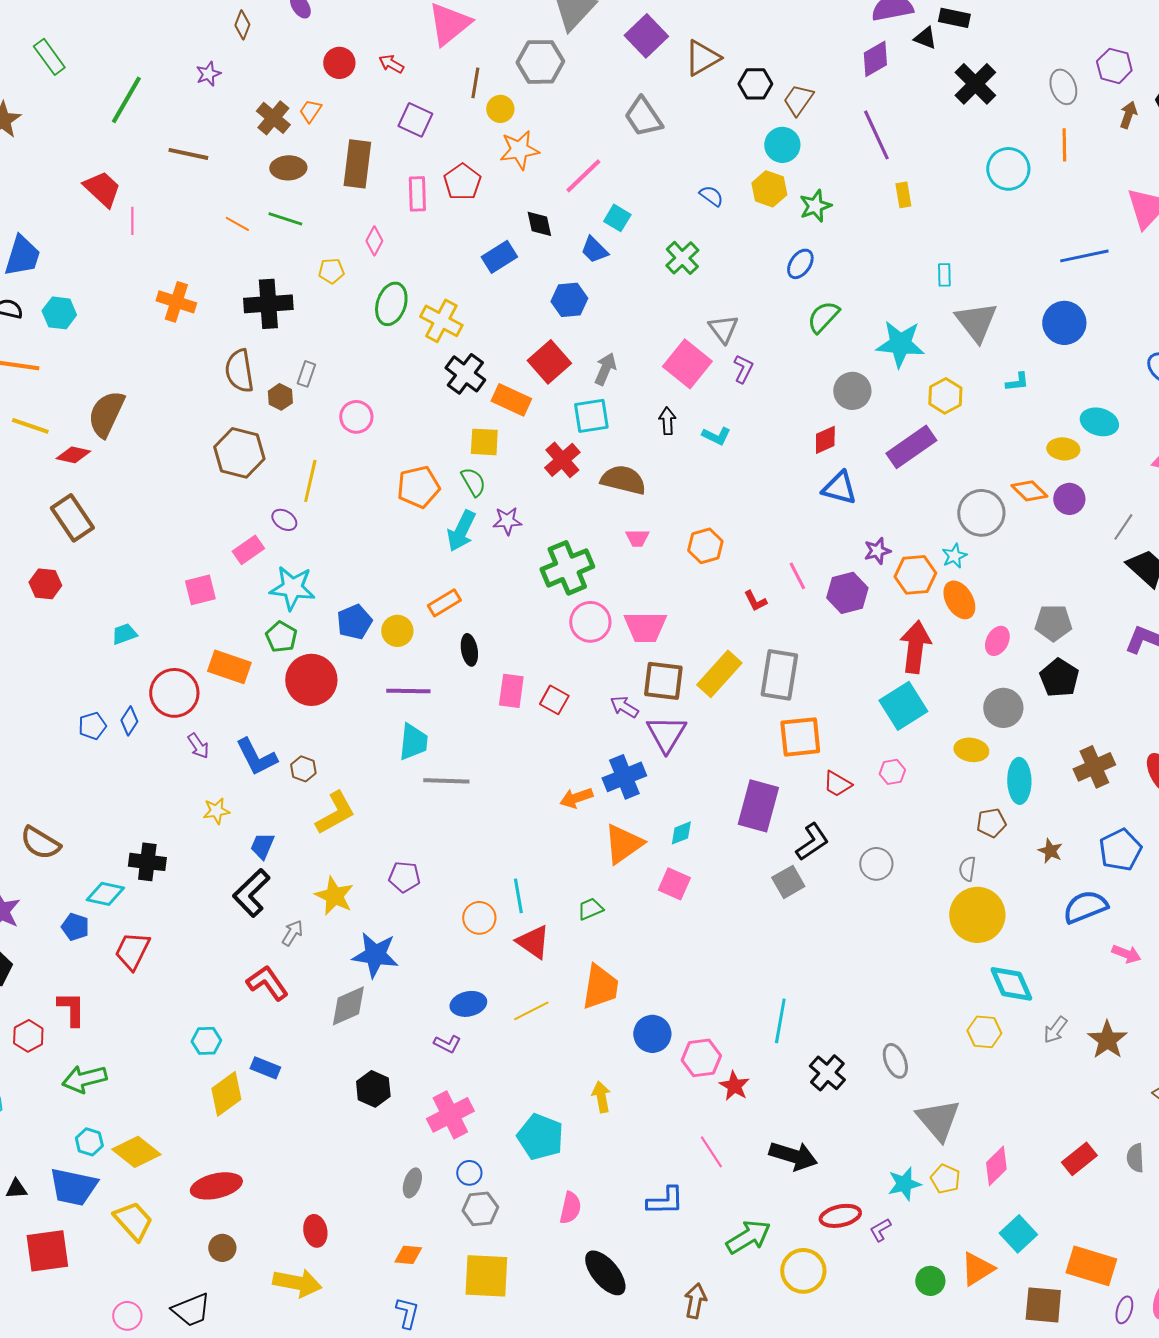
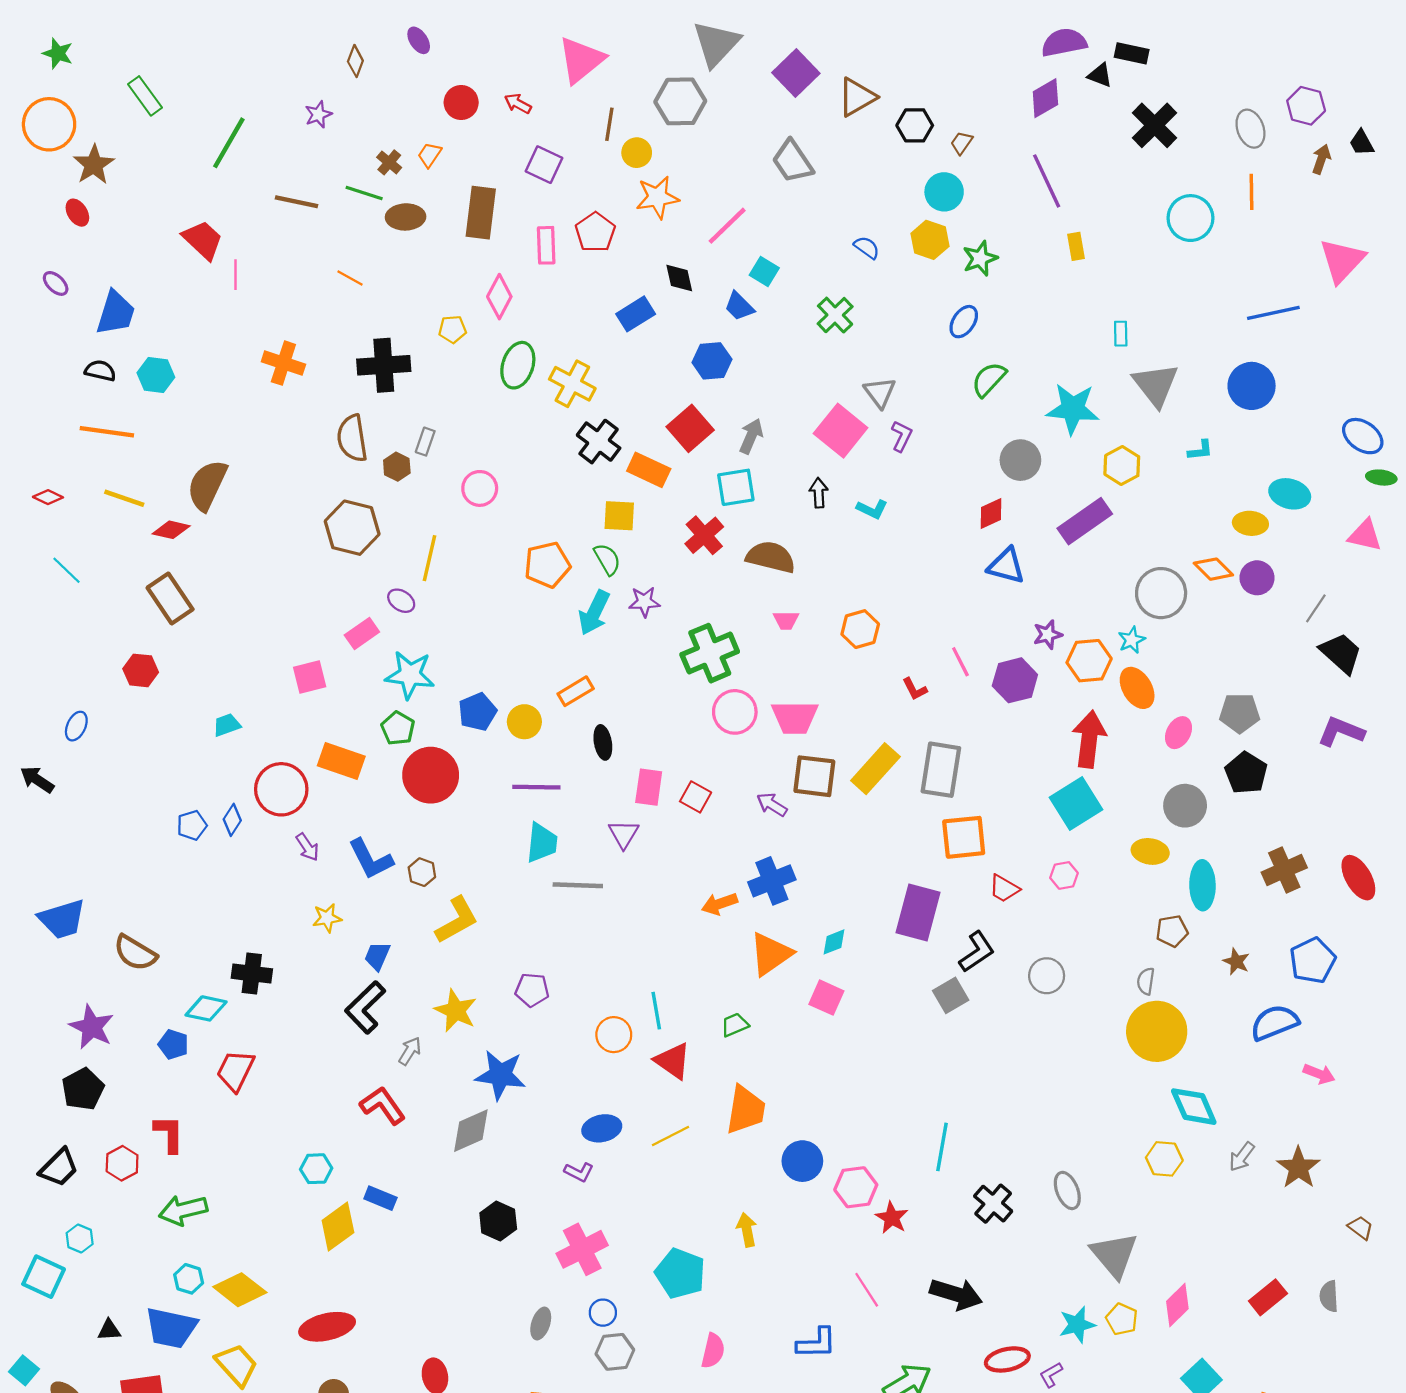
brown trapezoid: (798, 100) -> (962, 143), size x0.7
brown cross: (273, 118) -> (389, 162), size x0.7
green line: (285, 219) -> (364, 193), moved
pink diamond: (374, 241) -> (499, 297), size x1.4
purple triangle: (666, 734) -> (624, 834), moved, size x0.7

